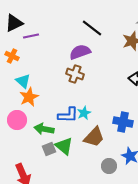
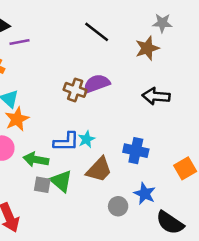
purple semicircle: (80, 52) -> (97, 84), moved
gray square: (49, 149) -> (42, 185), turned 32

